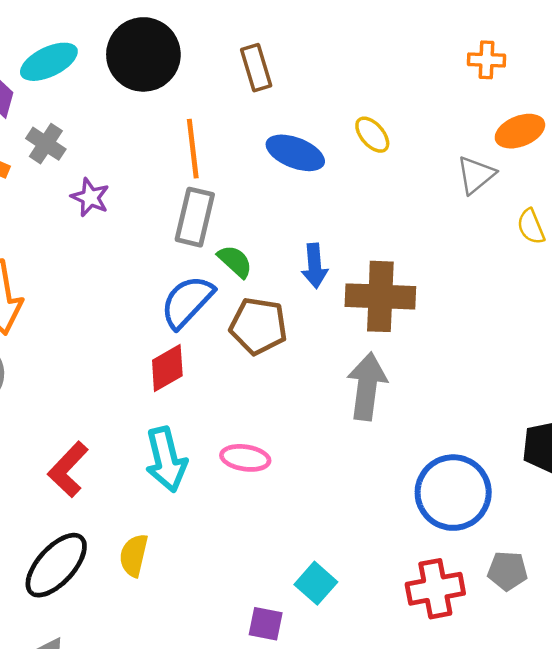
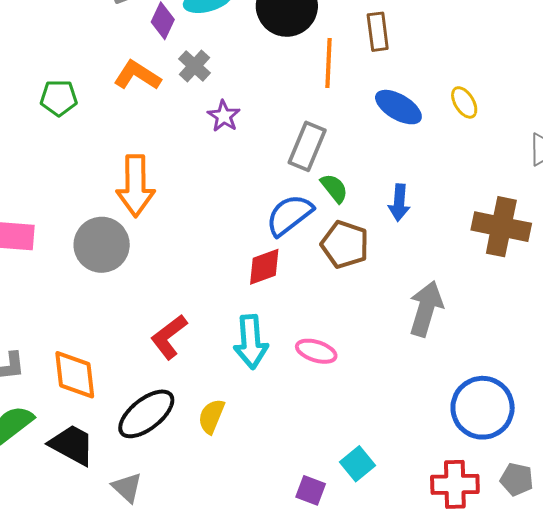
orange line: (193, 149) -> (328, 63), moved
brown cross: (380, 296) -> (501, 227), moved

